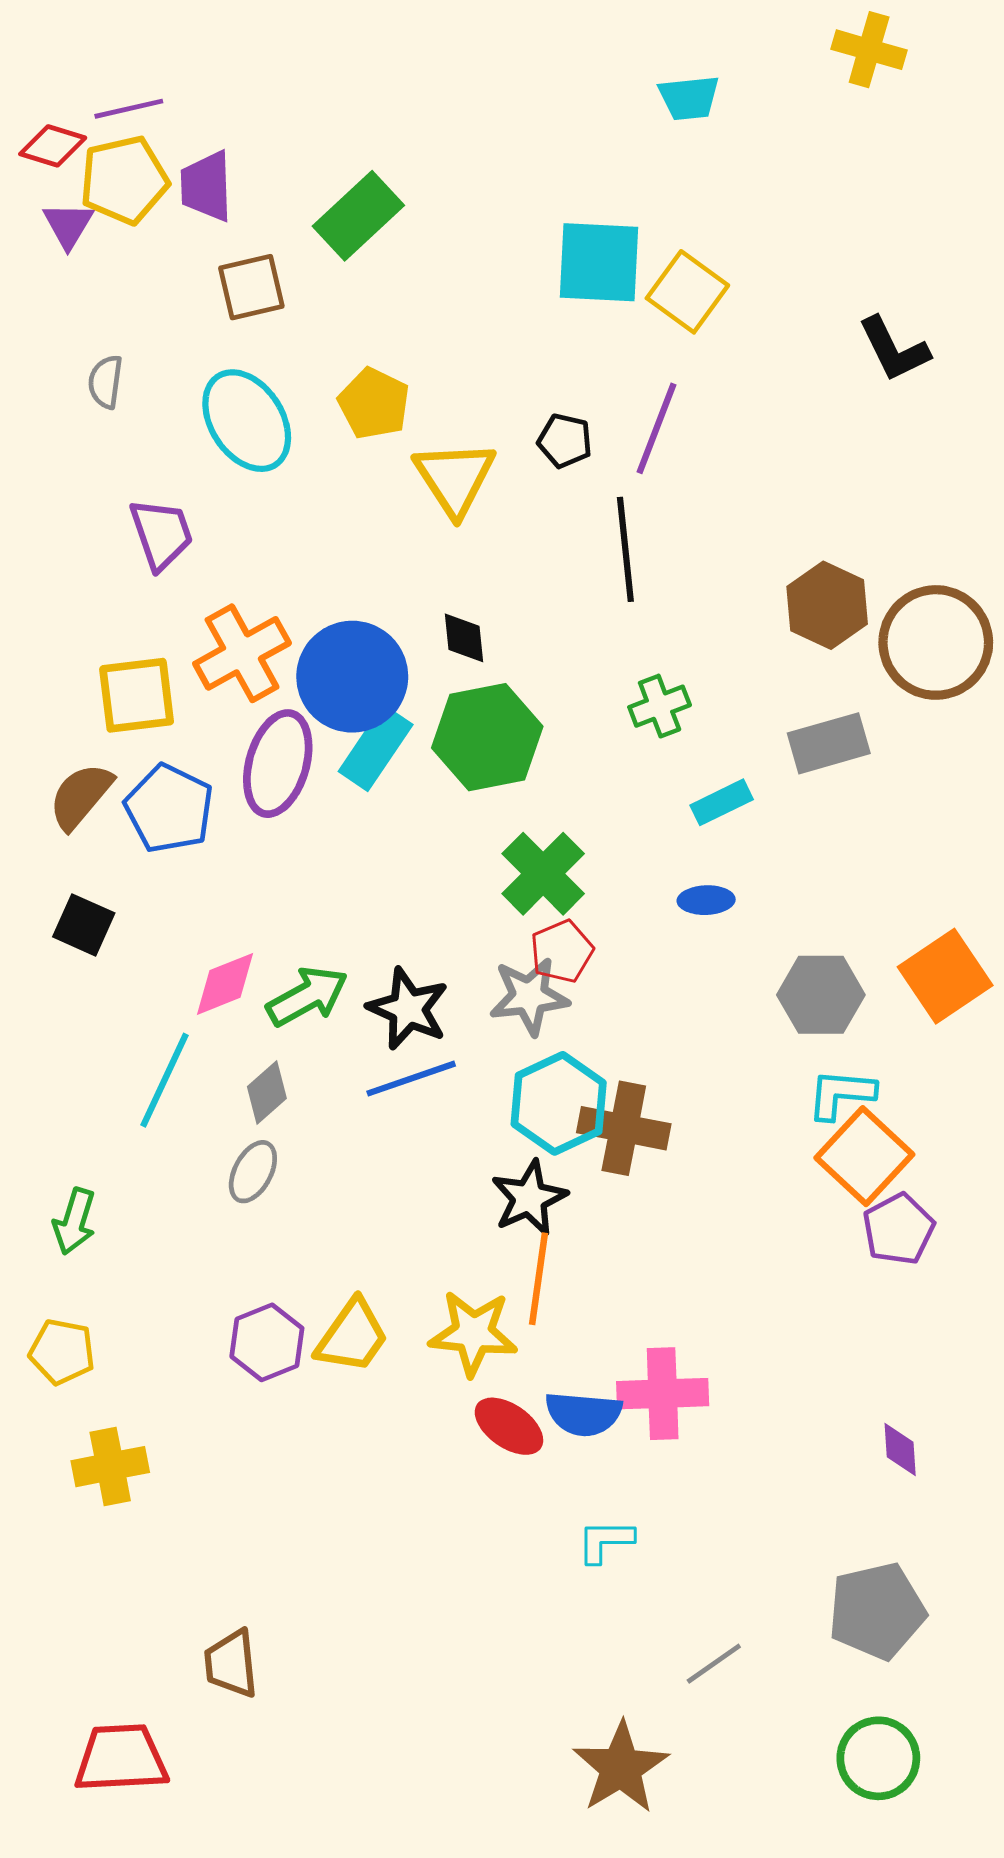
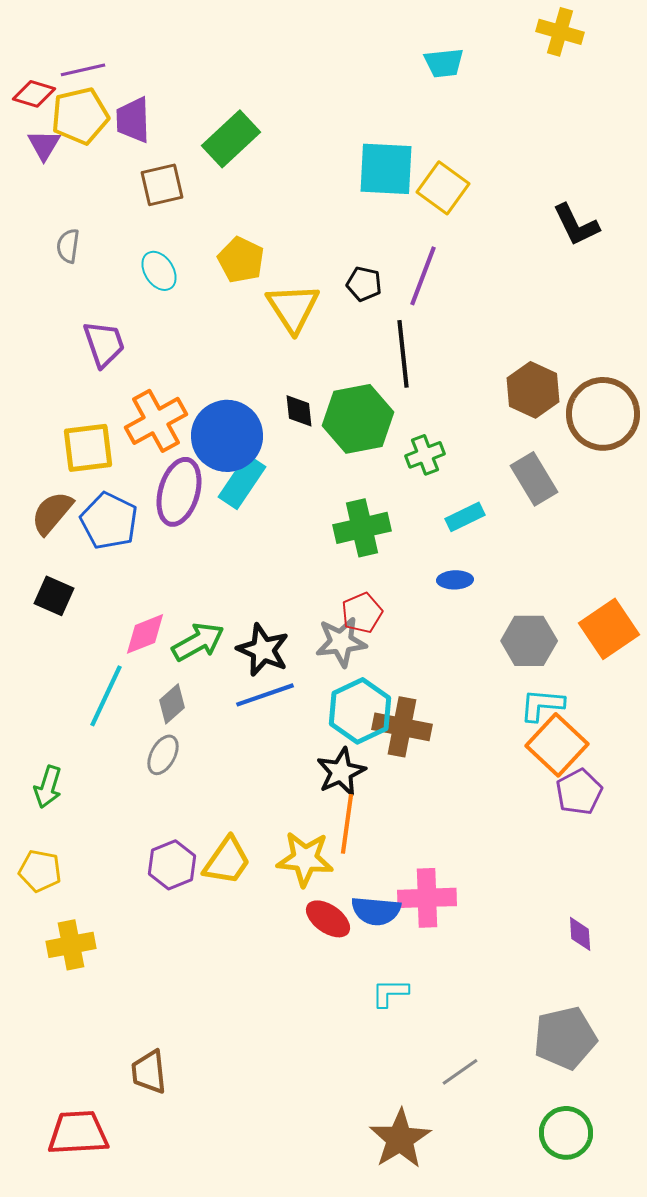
cyan ellipse: (247, 421) -> (159, 271), size x0.6
green hexagon: (487, 737) -> (358, 419), moved
gray rectangle: (829, 743) -> (534, 479), turned 75
green cross: (543, 874) -> (362, 528), moved, turned 32

